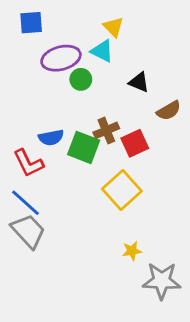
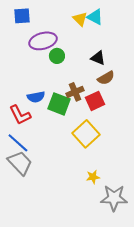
cyan triangle: (102, 51) -> (95, 17), moved
brown semicircle: (169, 111) -> (106, 78), moved

